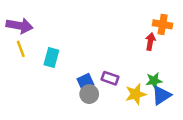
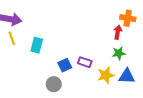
green star: (154, 81) -> (119, 53), moved
gray circle: (89, 94) -> (54, 84), moved
blue triangle: (161, 95) -> (127, 76), turned 36

